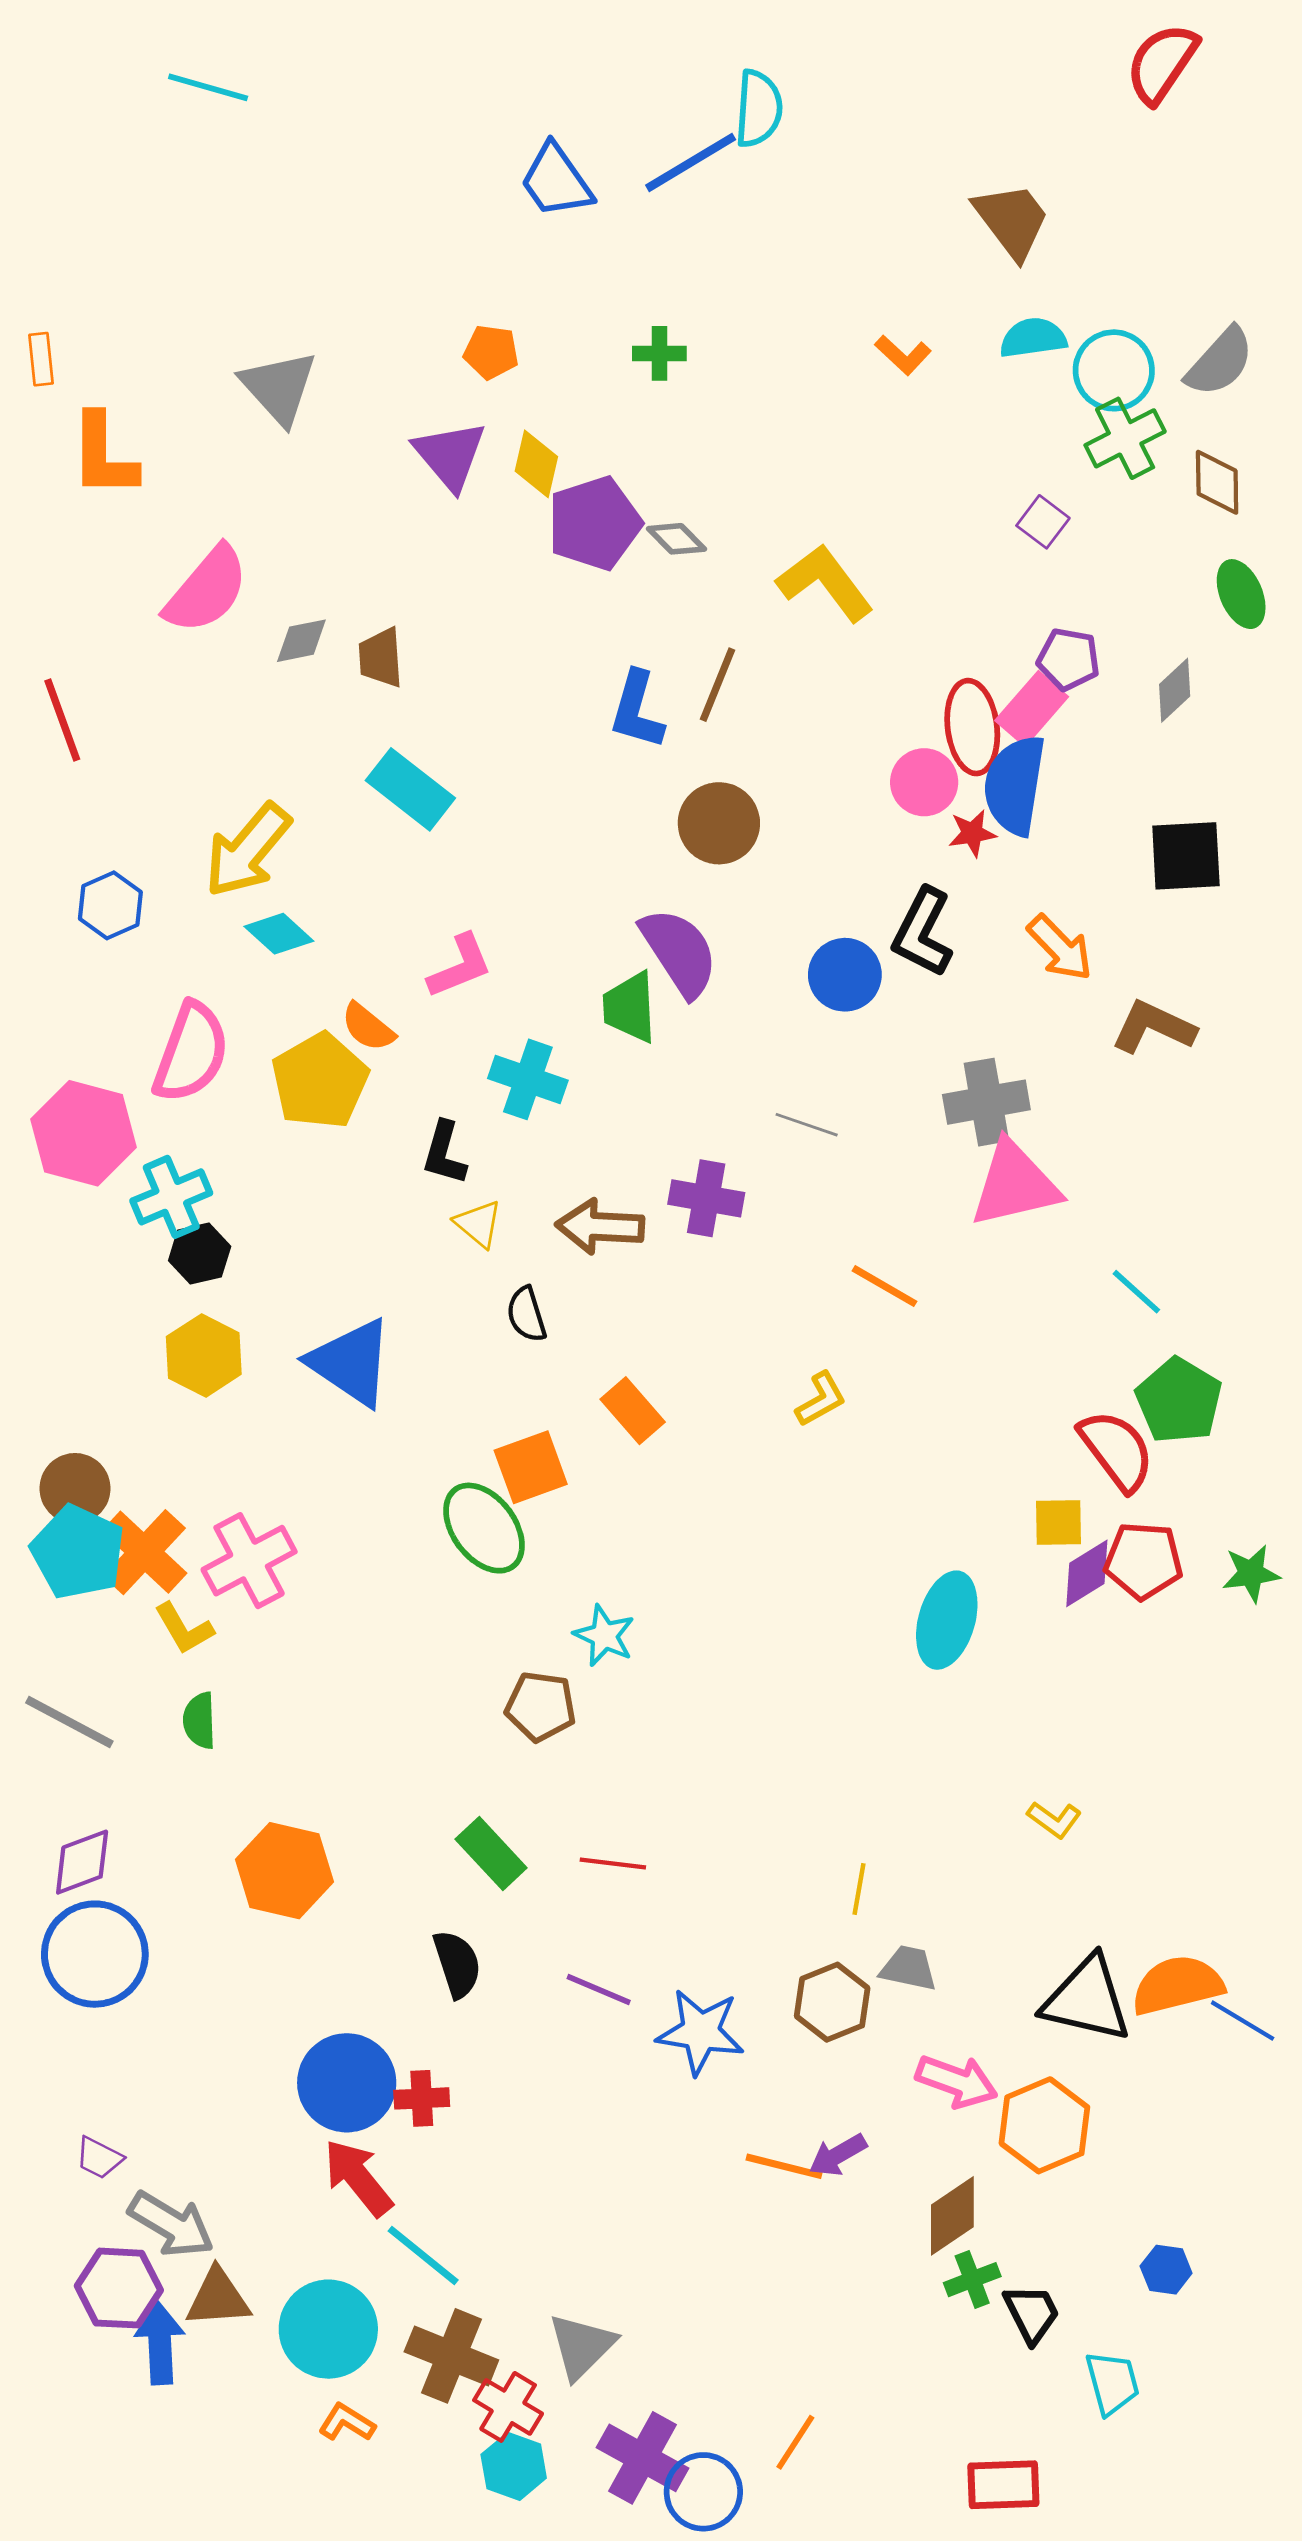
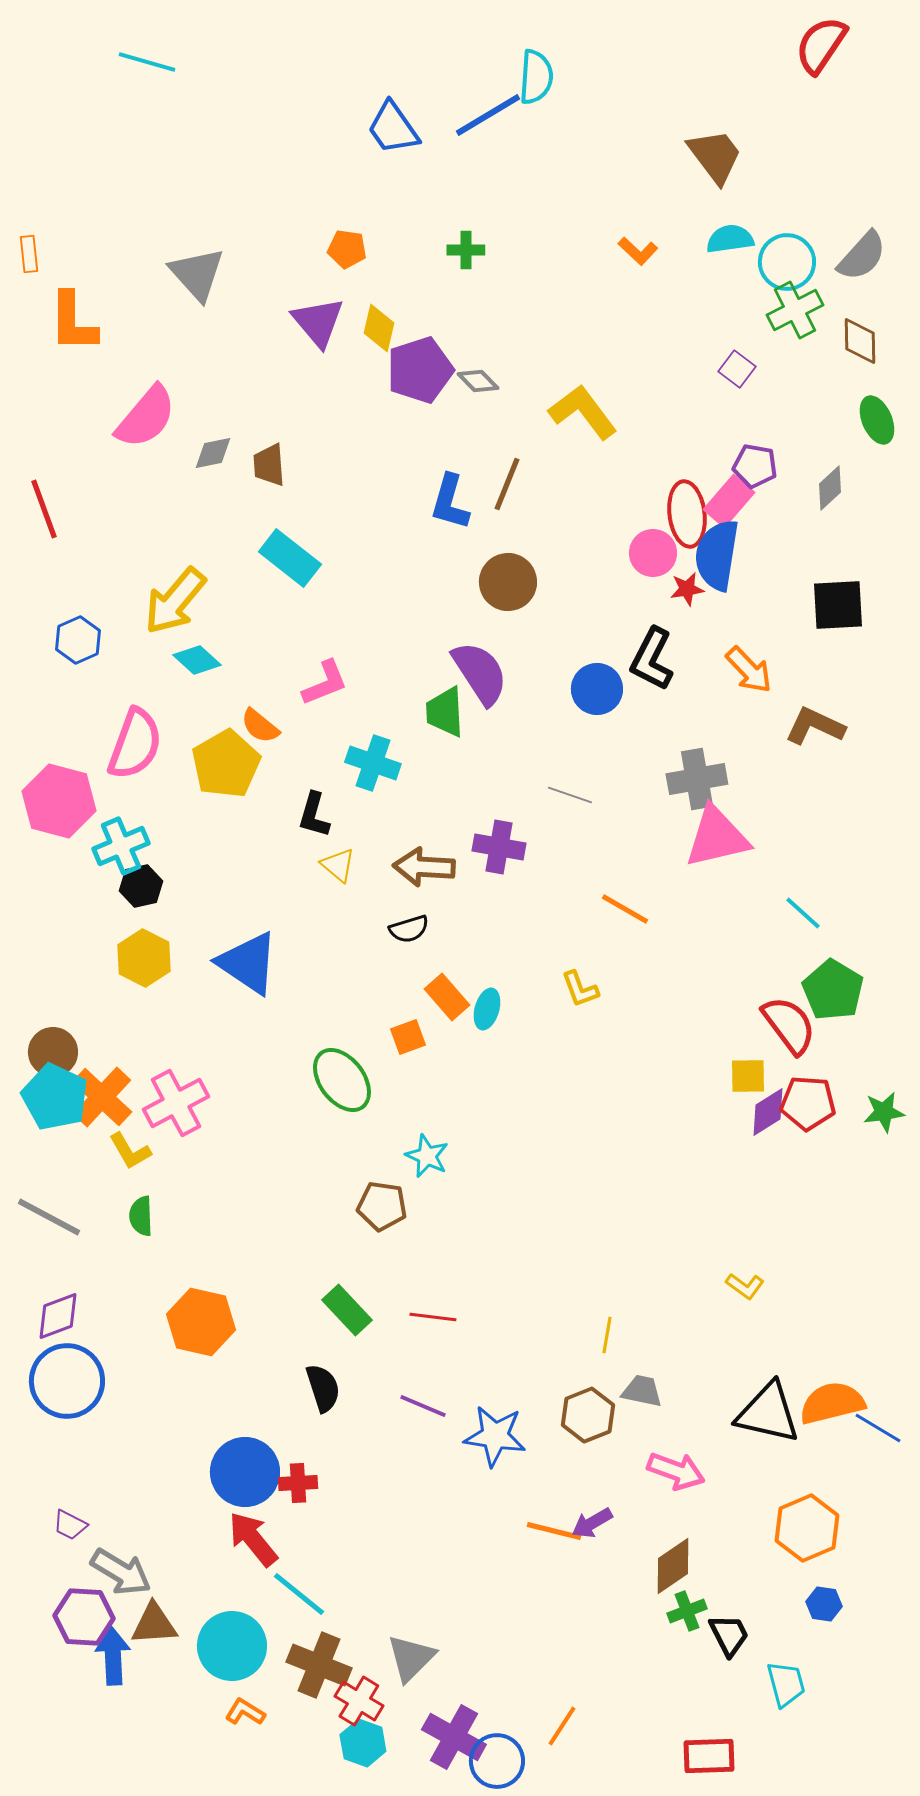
black semicircle: (526, 1314) -> (409, 929), moved, turned -90
yellow L-shape: (821, 1399) -> (580, 989), turned 99
orange square: (531, 1467) -> (408, 1037), moved, size x0.7
cyan ellipse: (947, 1620) -> (487, 1009), moved, size x0.6
orange hexagon: (1044, 2125) -> (807, 1528), moved

